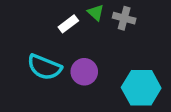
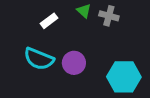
white rectangle: (68, 24) -> (49, 21), moved

